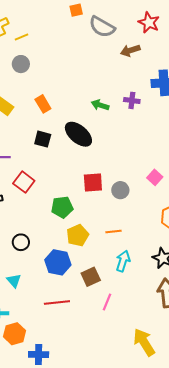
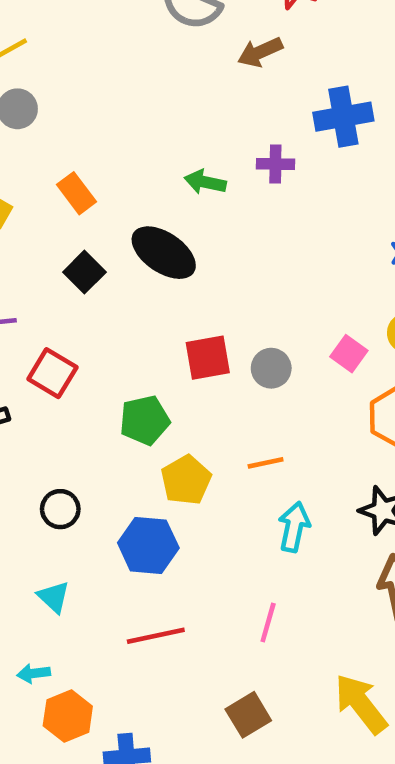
black square: (43, 139) -> (84, 272), turned 36
pink square: (155, 177) -> (349, 354), moved
brown square: (91, 277) -> (248, 715), moved

